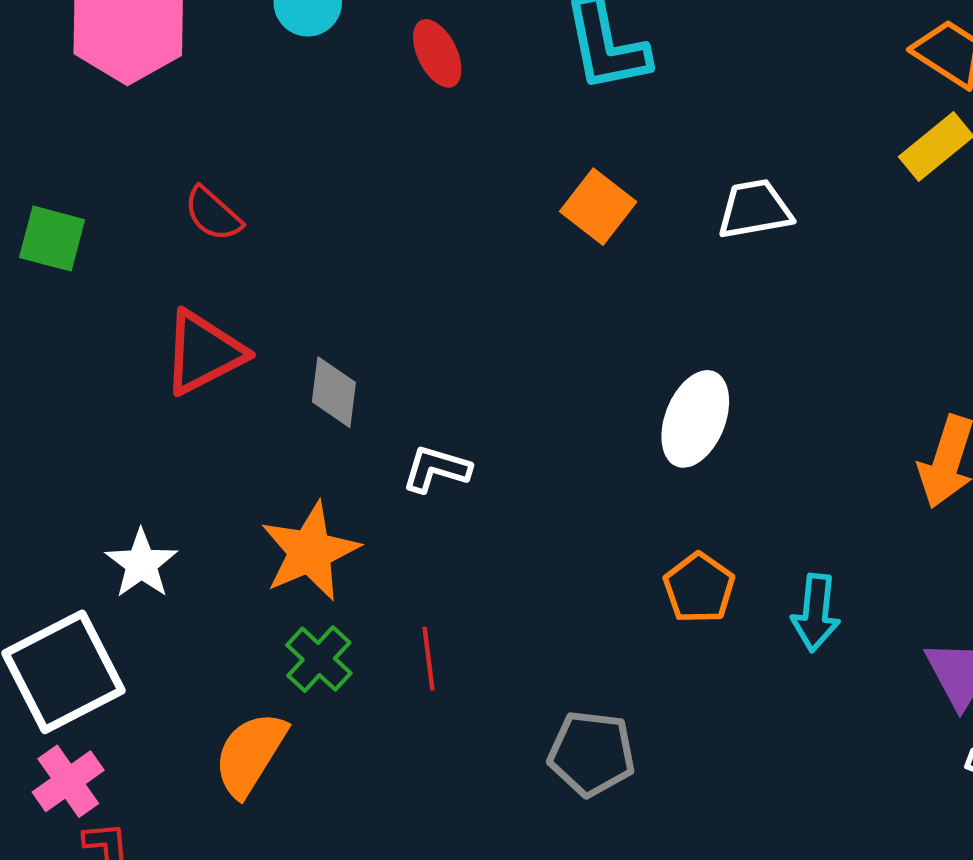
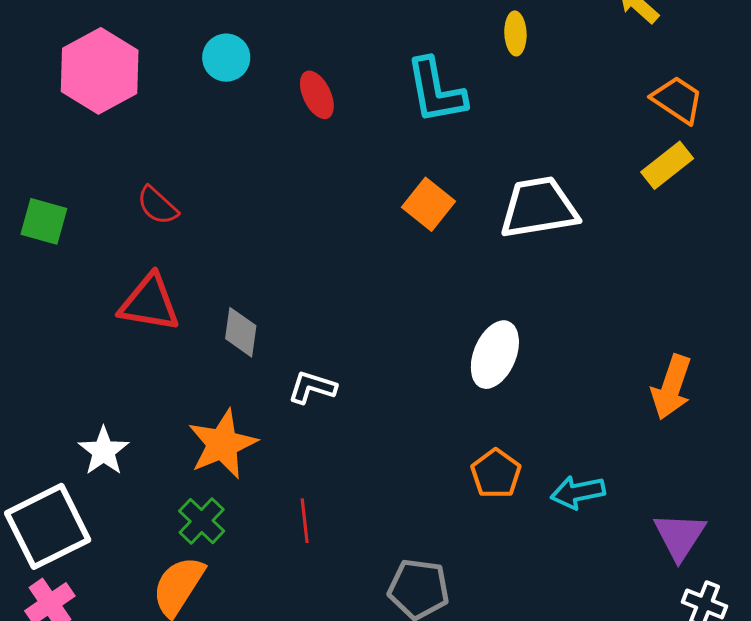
white trapezoid: (755, 209) -> (539, 208), size x1.5
red triangle: (204, 352) -> (149, 303), turned 36
cyan arrow: (816, 613) -> (578, 492), turned 72
green cross: (319, 659) -> (202, 521), moved

